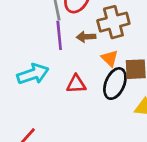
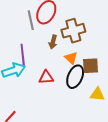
purple line: (59, 35) -> (23, 55), moved
brown arrow: (86, 37) -> (53, 42), turned -72

